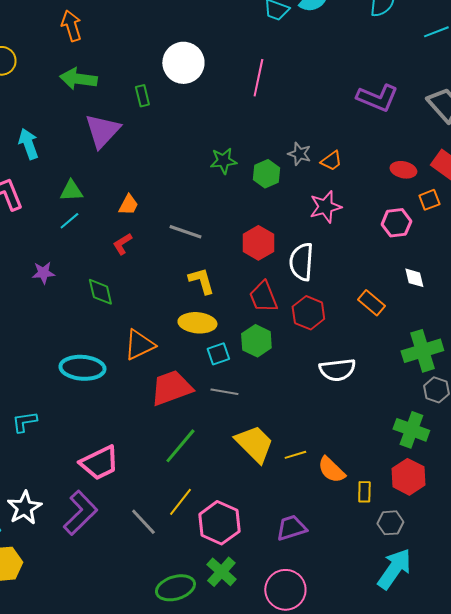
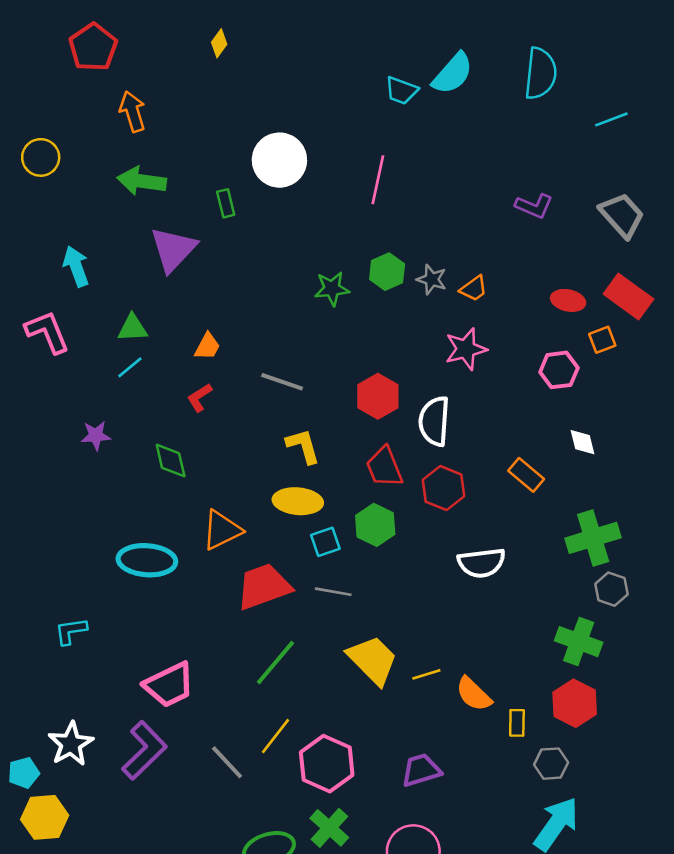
purple L-shape: (377, 98) -> (534, 206), size x0.7
green hexagon: (266, 174) -> (387, 272), moved

